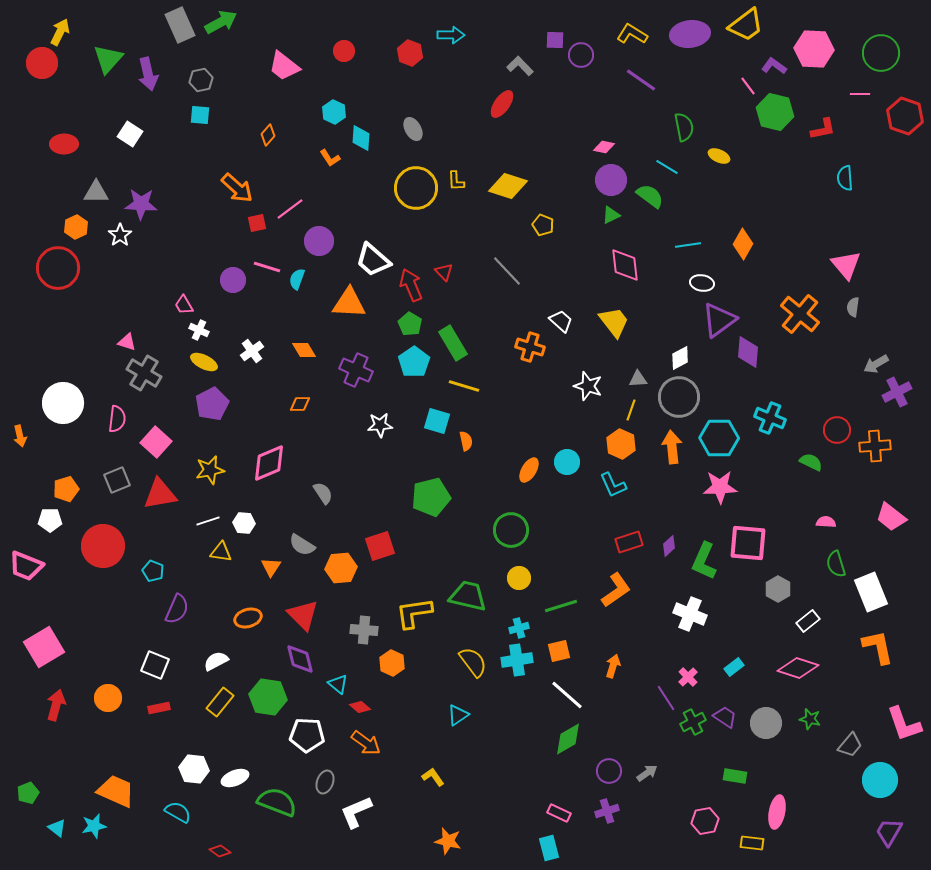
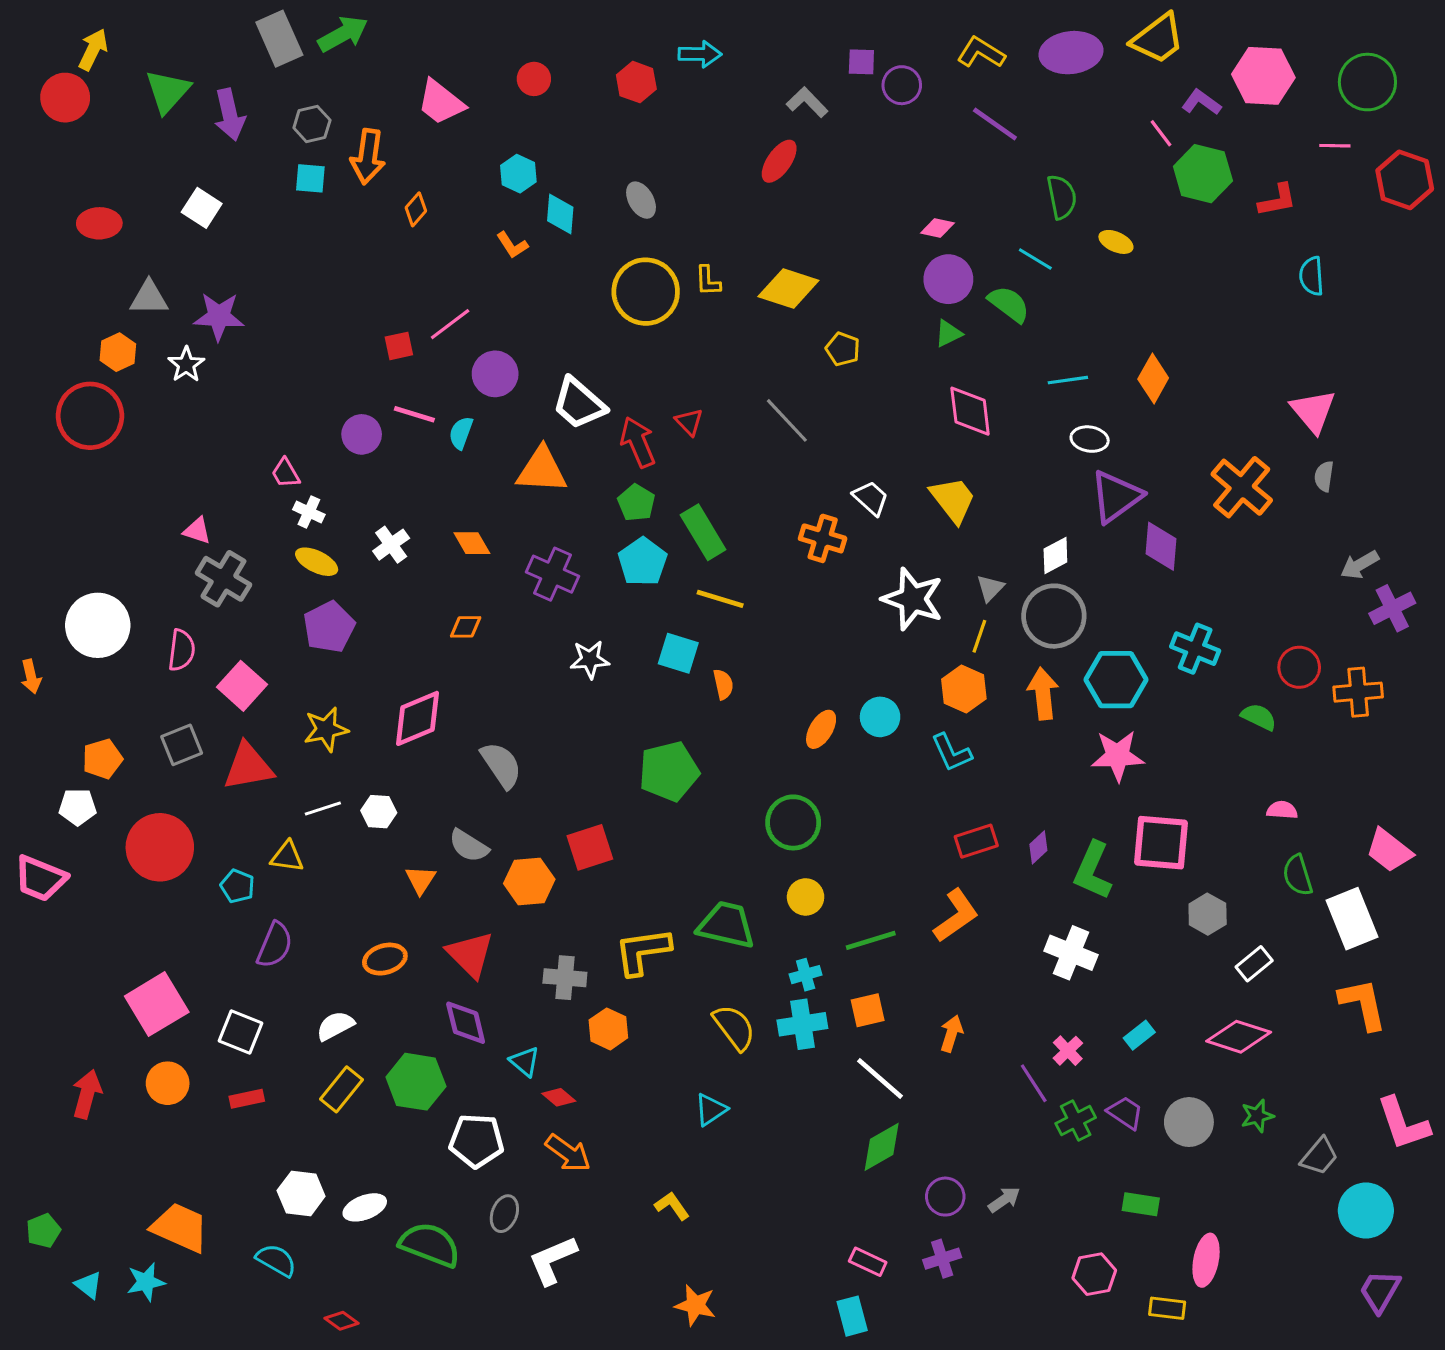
orange arrow: (237, 188) -> (368, 157), moved, turned 56
gray triangle: (638, 379) -> (990, 588), turned -42
white star: (588, 386) -> (913, 599), size x1.4
gray semicircle: (323, 493) -> (501, 765), size x1.4
pink trapezoid: (891, 517) -> (1389, 850), moved
yellow triangle: (221, 552) -> (287, 857), moved
pink square: (44, 647) -> (157, 1004), moved
green star: (810, 719) -> (1257, 1116), turned -30

